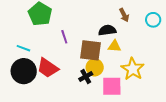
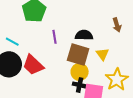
black semicircle: (107, 30) -> (84, 35), moved
yellow triangle: (114, 46) -> (102, 54), turned 40
black cross: (86, 76) -> (80, 85), moved, turned 32

